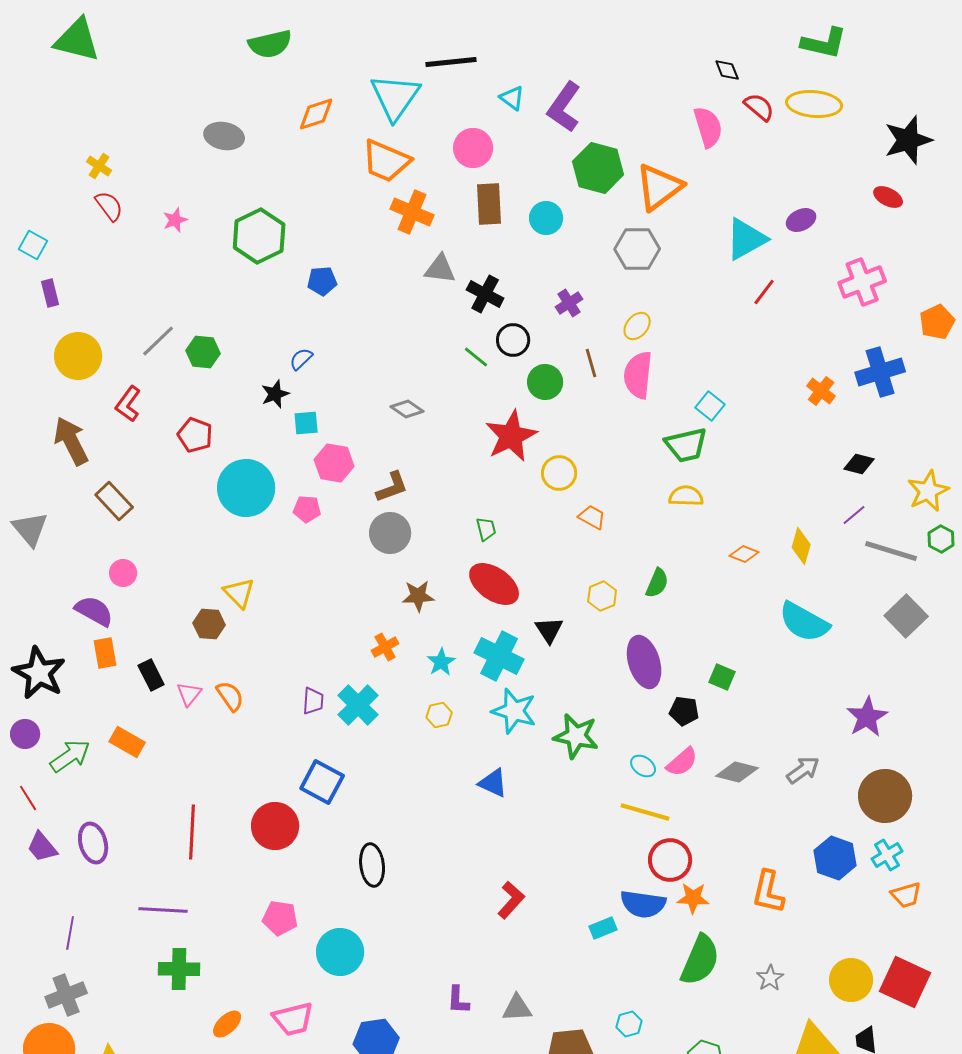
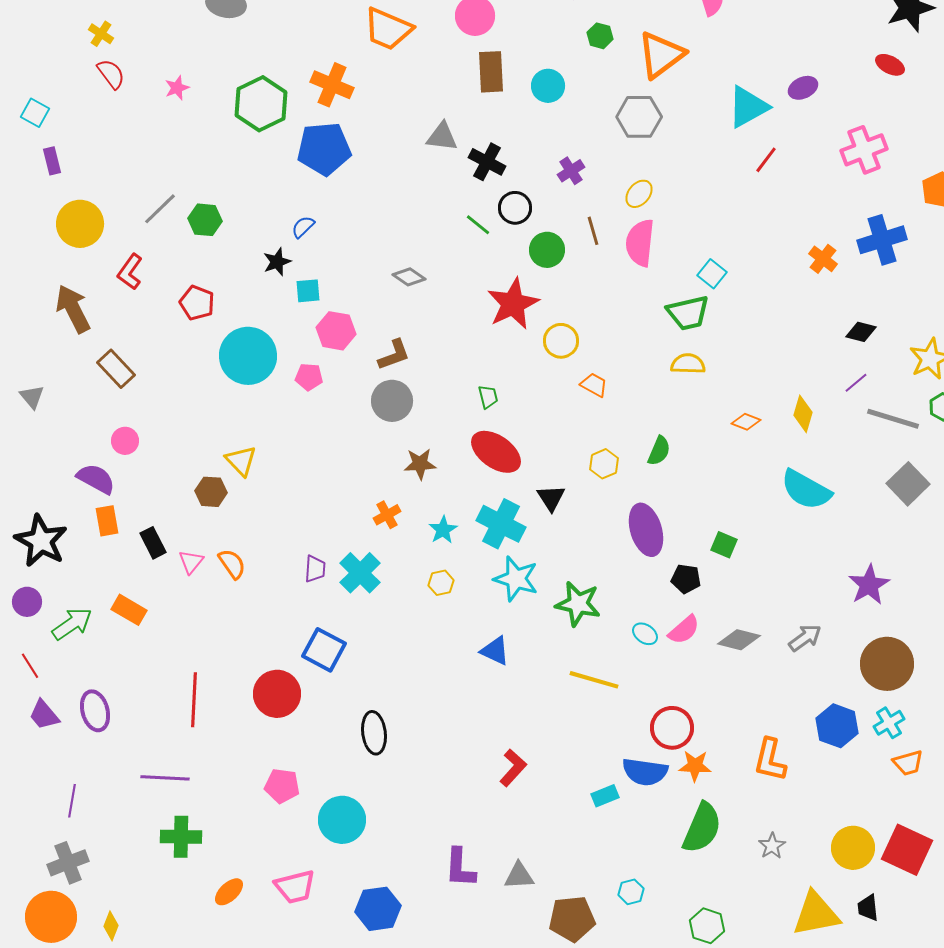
green hexagon: (598, 168) -> (600, 36), size x0.5
orange cross: (412, 212) -> (332, 85), moved
blue pentagon: (322, 281) -> (324, 149), size x1.8
gray triangle: (30, 529) -> (32, 397), size x0.7
yellow line: (645, 812) -> (594, 680), moved
purple L-shape: (458, 1000) -> (460, 868), size x1.4

